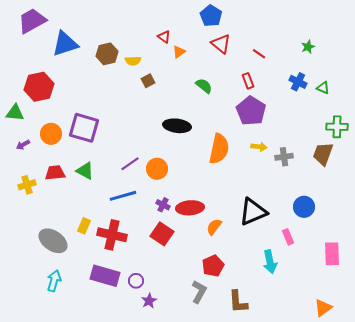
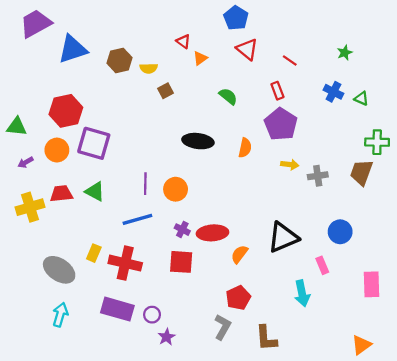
red hexagon: (39, 87) -> (66, 111), moved
orange semicircle: (219, 149) -> (245, 148), moved, size x0.6
purple line: (130, 164) -> (145, 184), turned -54
yellow cross: (27, 185) -> (30, 207), size x1.4
red square: (162, 234) -> (181, 262), turned -30

